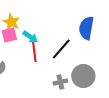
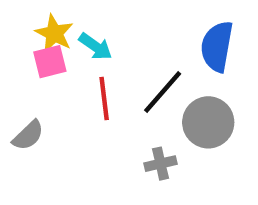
cyan arrow: (30, 37) -> (95, 46), moved
gray circle: (83, 76) -> (208, 122), moved

